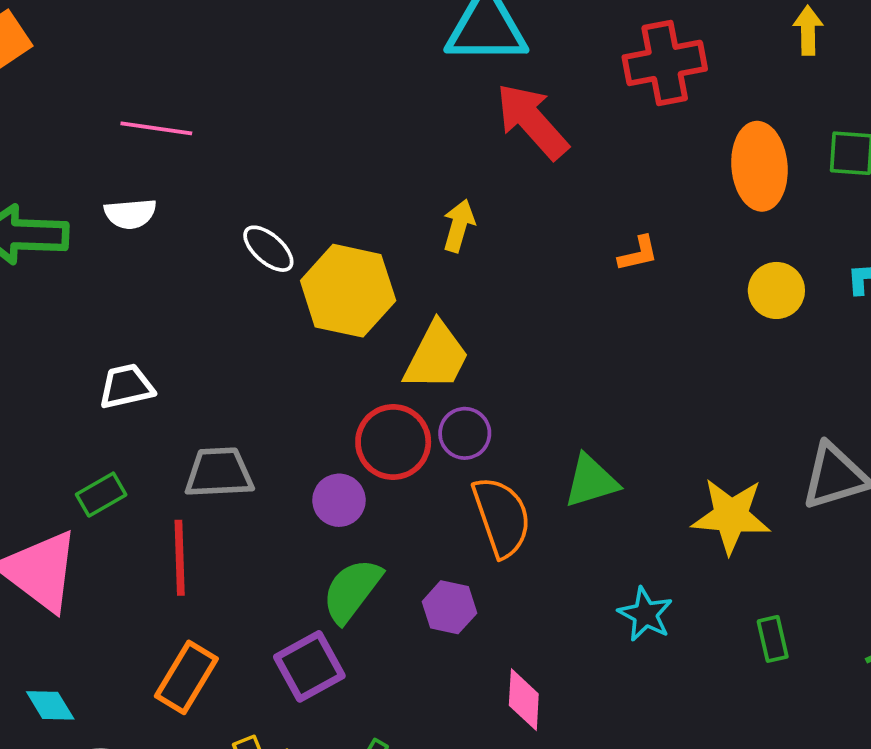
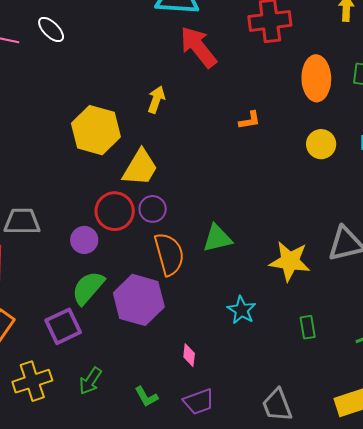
white ellipse: (268, 249) -> (51, 30), moved
purple hexagon: (449, 607) -> (139, 300), size x1.8
pink diamond: (524, 700) -> (189, 355), moved, size x0.7

